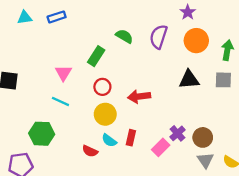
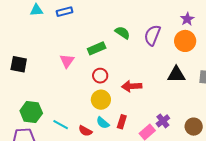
purple star: (188, 12) -> (187, 19), moved
green rectangle: (96, 56) -> (97, 48), turned 30
cyan line: (60, 101) -> (61, 125), moved
green hexagon: (42, 134) -> (31, 112), moved
brown circle: (203, 137) -> (194, 127), moved

